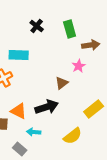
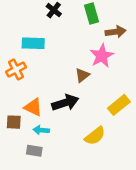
pink star: (79, 66) -> (102, 56), size x1.5
cyan arrow: (34, 132) -> (41, 130), moved
gray rectangle: (20, 149) -> (34, 151), turned -32

